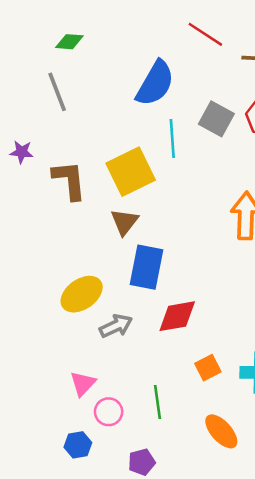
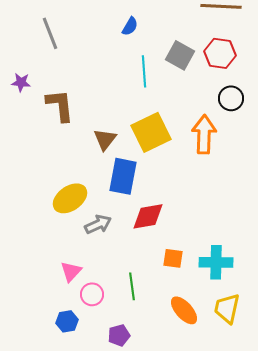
blue semicircle: (155, 83) -> (130, 26), size x0.5
yellow square: (131, 172) -> (151, 132), moved
orange square: (208, 368) -> (173, 258), turned 35

